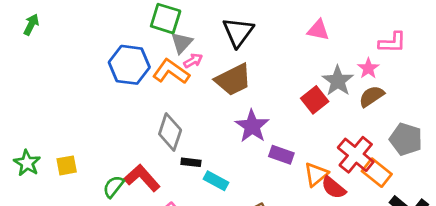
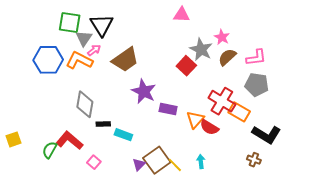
black triangle: (238, 32) -> (102, 25), moved
pink L-shape: (392, 43) -> (256, 58), moved

